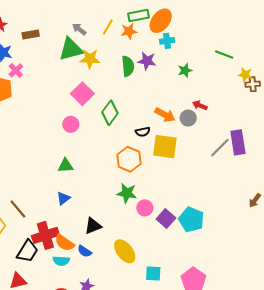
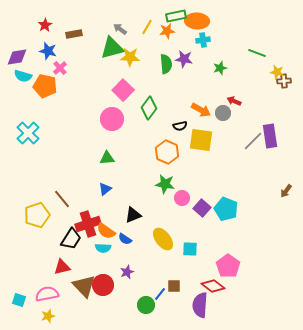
orange ellipse: (161, 21) -> (197, 21), turned 55
pink circle: (71, 124) -> (112, 119), size x1.5
cyan square: (153, 273) -> (190, 249), moved

